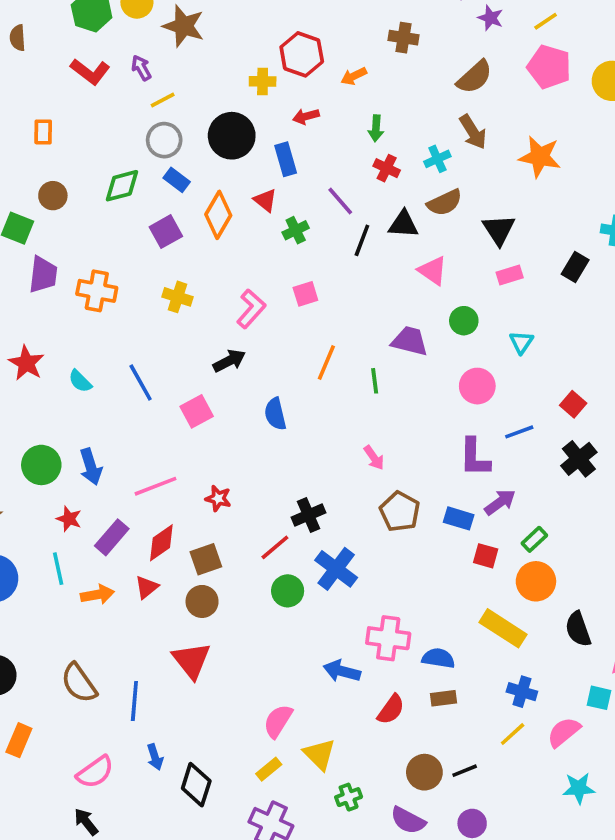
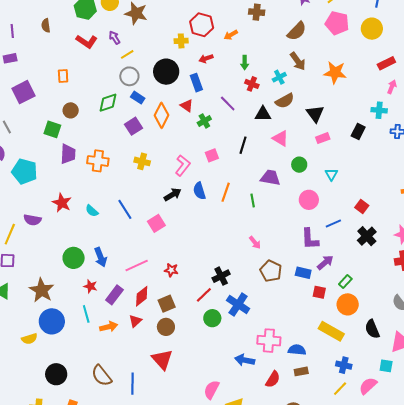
black line: (362, 240) -> (243, 145), moved
blue semicircle: (275, 414) -> (199, 191), moved

